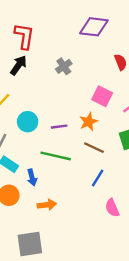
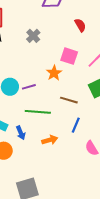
orange star: (89, 122) -> (54, 73), moved
purple line: (59, 127) -> (29, 87), moved
orange arrow: (47, 205) -> (50, 140), moved

